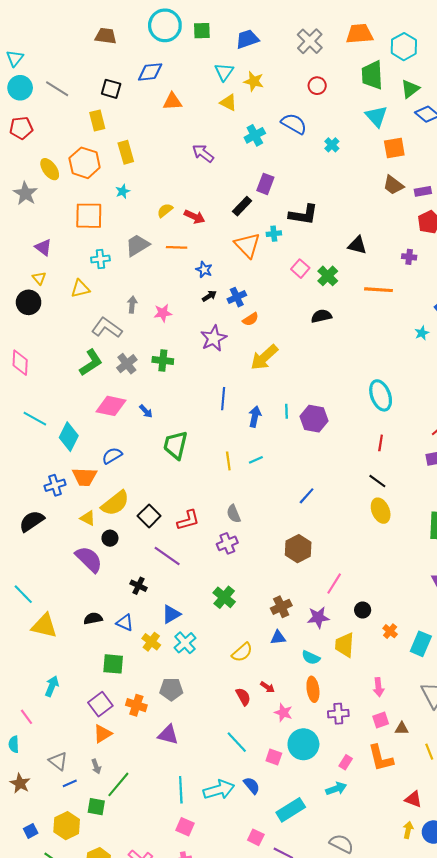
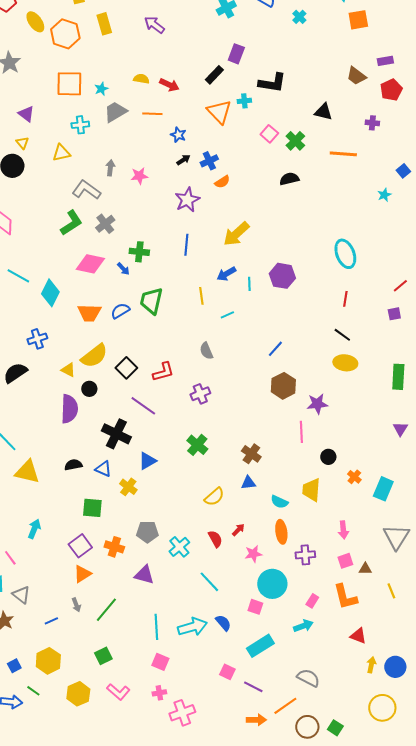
purple arrow: (203, 153) -> (154, 25), moved
yellow ellipse: (50, 169) -> (35, 22), moved
brown trapezoid: (393, 185) -> (356, 76), moved
cyan star: (123, 191) -> (101, 89), moved
yellow semicircle: (165, 210) -> (141, 79), turned 49
yellow arrow: (264, 357) -> (236, 234), moved
green cross: (163, 361) -> (139, 252), moved
blue line: (223, 399) -> (186, 245), moved
cyan line: (286, 411) -> (249, 284), moved
blue arrow: (255, 417) -> (226, 274), turned -132
blue semicircle: (112, 456) -> (120, 311), moved
yellow line: (228, 461) -> (201, 296), moved
orange trapezoid: (85, 477) -> (89, 313), moved
yellow ellipse: (381, 511) -> (345, 363), turned -60
gray semicircle: (234, 514) -> (206, 351), moved
brown hexagon: (298, 549) -> (283, 386), moved
purple semicircle: (89, 559) -> (69, 409), turned 48
pink line: (334, 584) -> (301, 432), turned -35
black cross: (138, 586) -> (116, 434), size x1.8
brown cross: (281, 607) -> (251, 454), turned -30
purple star: (318, 617) -> (317, 404), moved
cyan cross: (185, 643) -> (179, 547), moved
red arrow: (267, 687) -> (238, 530), turned -80
pink star: (283, 713) -> (253, 554), turned -30
pink square: (274, 757) -> (255, 607), moved
gray triangle: (58, 761) -> (21, 595), moved
green line: (118, 784) -> (106, 610), moved
red triangle: (413, 799) -> (358, 636), moved
green square: (96, 807) -> (103, 656), moved, turned -36

